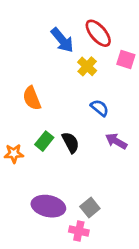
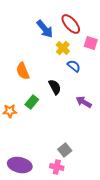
blue semicircle: (100, 108) -> (74, 66), moved
black semicircle: (71, 142) -> (55, 87), moved
purple ellipse: (48, 206) -> (20, 165), moved

